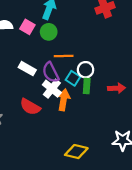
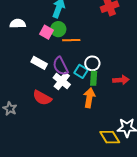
pink square: (27, 27) -> (47, 32), moved
orange line: (64, 56) -> (71, 40), moved
orange arrow: (64, 100) -> (89, 98), moved
yellow diamond: (76, 152) -> (110, 137), moved, turned 45

